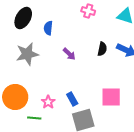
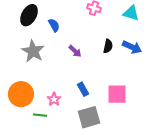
blue semicircle: (48, 28) -> (54, 25), turned 144
gray star: (27, 54) -> (33, 51), turned -30
blue rectangle: (72, 99) -> (83, 89), moved

